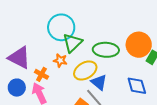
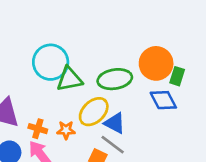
green triangle: (72, 43) -> (69, 79), turned 45
orange star: (60, 60) -> (66, 130), moved
blue diamond: (137, 86) -> (163, 100), moved

